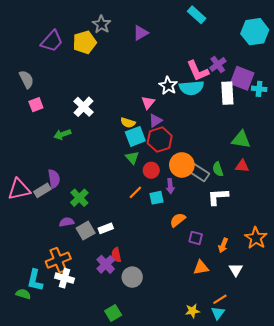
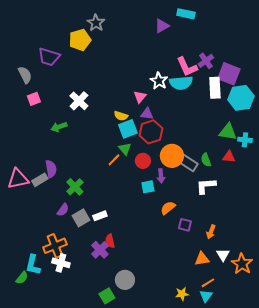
cyan rectangle: (197, 15) -> (186, 14), turned -30
cyan hexagon: (255, 32) -> (241, 98), moved
purple triangle: (141, 33) -> (162, 26), moved
purple trapezoid: (52, 41) -> (49, 57), moved, turned 65
cyan cross: (259, 89) -> (245, 140), moved
purple triangle: (155, 121) -> (147, 114), turned 40
orange line: (135, 192) -> (114, 160), moved
purple semicircle: (67, 222) -> (63, 210), turned 136
orange star: (256, 238) -> (242, 264), moved
orange triangle: (201, 268) -> (202, 259), moved
gray circle: (132, 277) -> (125, 280), moved
green semicircle: (23, 294) -> (22, 278), turned 112

